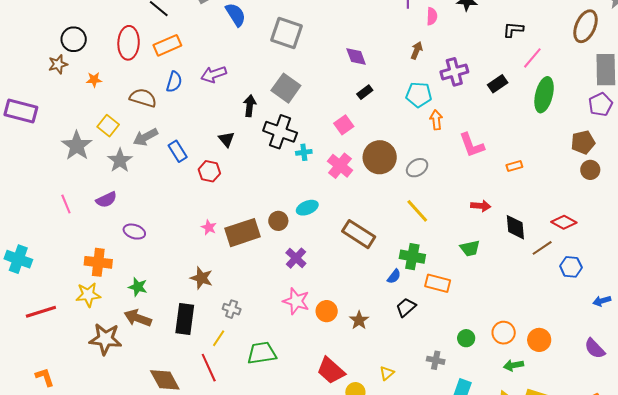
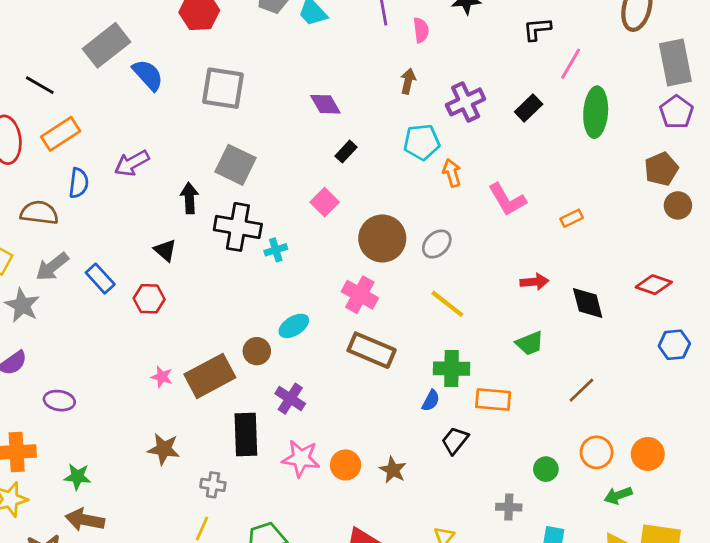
pink cross: (340, 166) -> (360, 295), moved
brown line: (542, 248) -> (581, 390), moved
black rectangle: (185, 319) -> (246, 435), moved

